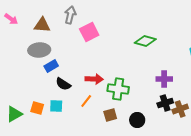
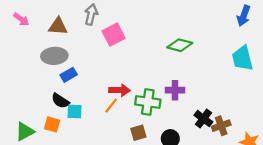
purple cross: (164, 79) -> (175, 90), moved
black semicircle: (63, 84) -> (60, 101), moved
orange line: (86, 101) -> (111, 106), moved
black cross: (165, 103) -> (203, 119), turned -35
cyan square: (56, 106) -> (74, 111), moved

